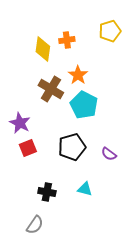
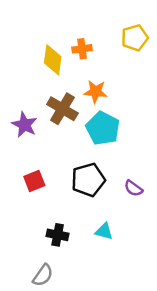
orange star: (78, 75) -> (96, 92), turned -30
purple star: (20, 123) -> (24, 125), moved

